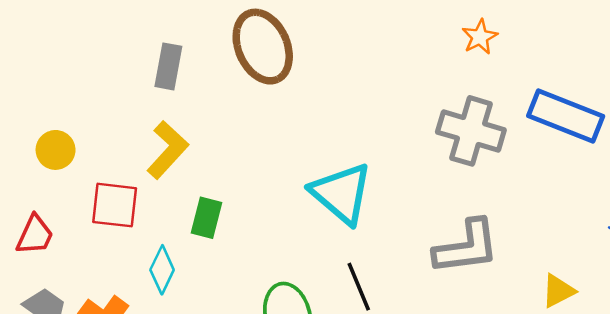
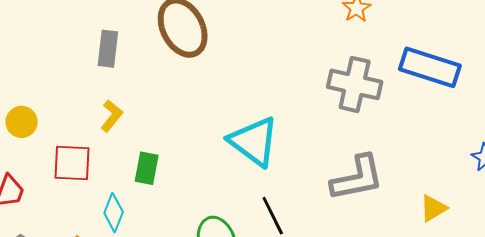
yellow L-shape: (168, 150) -> (112, 116), size x0.7

